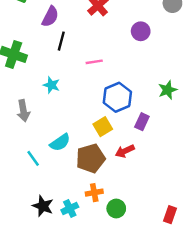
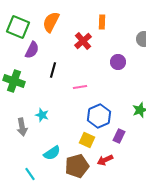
purple semicircle: (50, 17) -> (32, 50), moved
cyan star: (51, 85) -> (42, 115), moved
yellow square: (103, 127) -> (87, 140), turned -35
cyan line: (33, 158) -> (30, 174), moved

